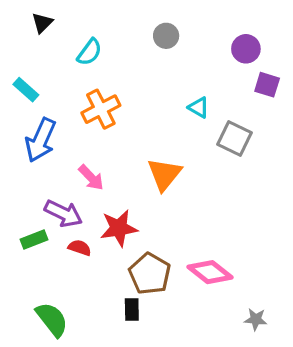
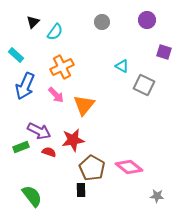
black triangle: (42, 23) -> (33, 22), moved
purple circle: (246, 49) -> (147, 20), moved
orange triangle: (164, 174) -> (84, 105), moved
pink arrow: (91, 178) -> (56, 95), moved

